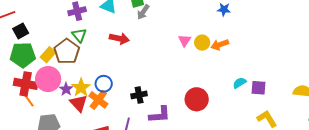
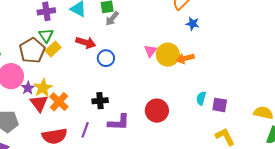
yellow circle: (202, 43) -> (168, 55), size x1.5
yellow rectangle: (48, 55) -> (53, 49), moved
cyan semicircle: (239, 83) -> (201, 98), turned -48
blue circle: (104, 84) -> (106, 58), moved

